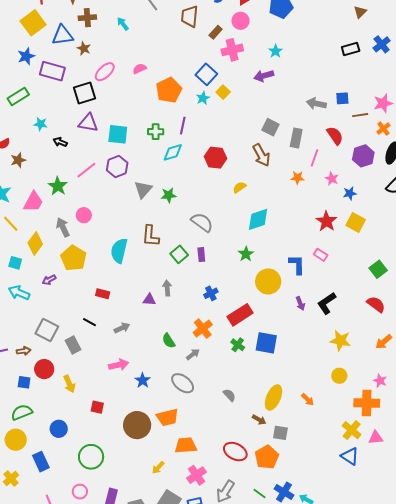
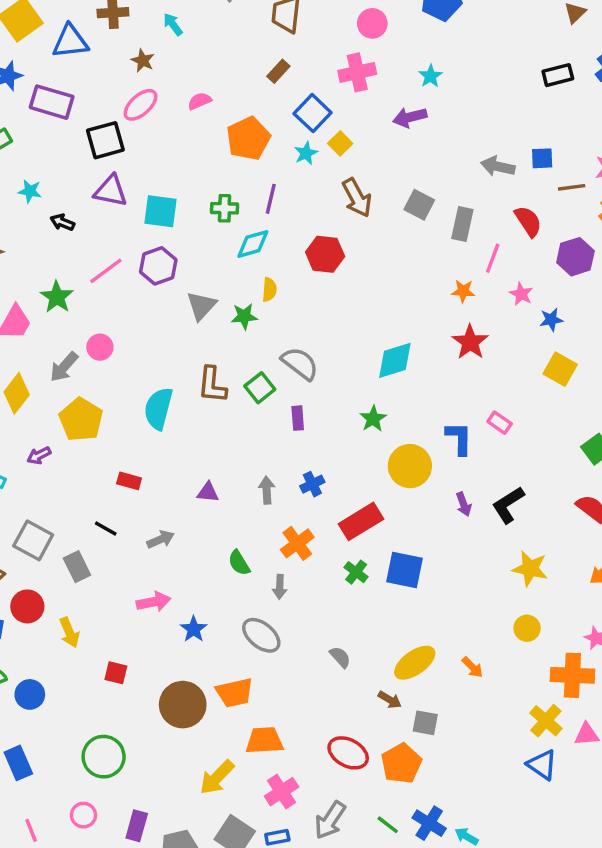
brown rectangle: (216, 32) -> (278, 71), moved
brown star: (84, 48) -> (143, 61), moved
brown arrow: (261, 155) -> (357, 198), moved
yellow semicircle: (239, 187) -> (269, 290), moved, turned 128
red star: (326, 221) -> (470, 342), moved
gray arrow: (63, 227) -> (64, 367), turned -114
green square: (179, 254) -> (260, 388), moved
gray arrow: (167, 288) -> (267, 490), moved
gray arrow: (193, 354) -> (280, 587), turned 128
yellow ellipse: (273, 397) -> (415, 663), turned 30
blue circle: (59, 429) -> (30, 694), moved
yellow arrow: (158, 468) -> (217, 777), size x1.6

